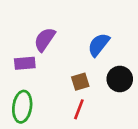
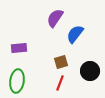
purple semicircle: (45, 39) -> (55, 18), moved
black circle: (120, 79) -> (90, 71), moved

